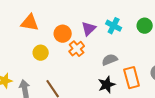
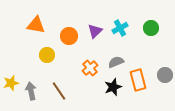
cyan cross: (114, 26) -> (120, 28), turned 35
orange cross: (77, 49) -> (90, 68), moved

